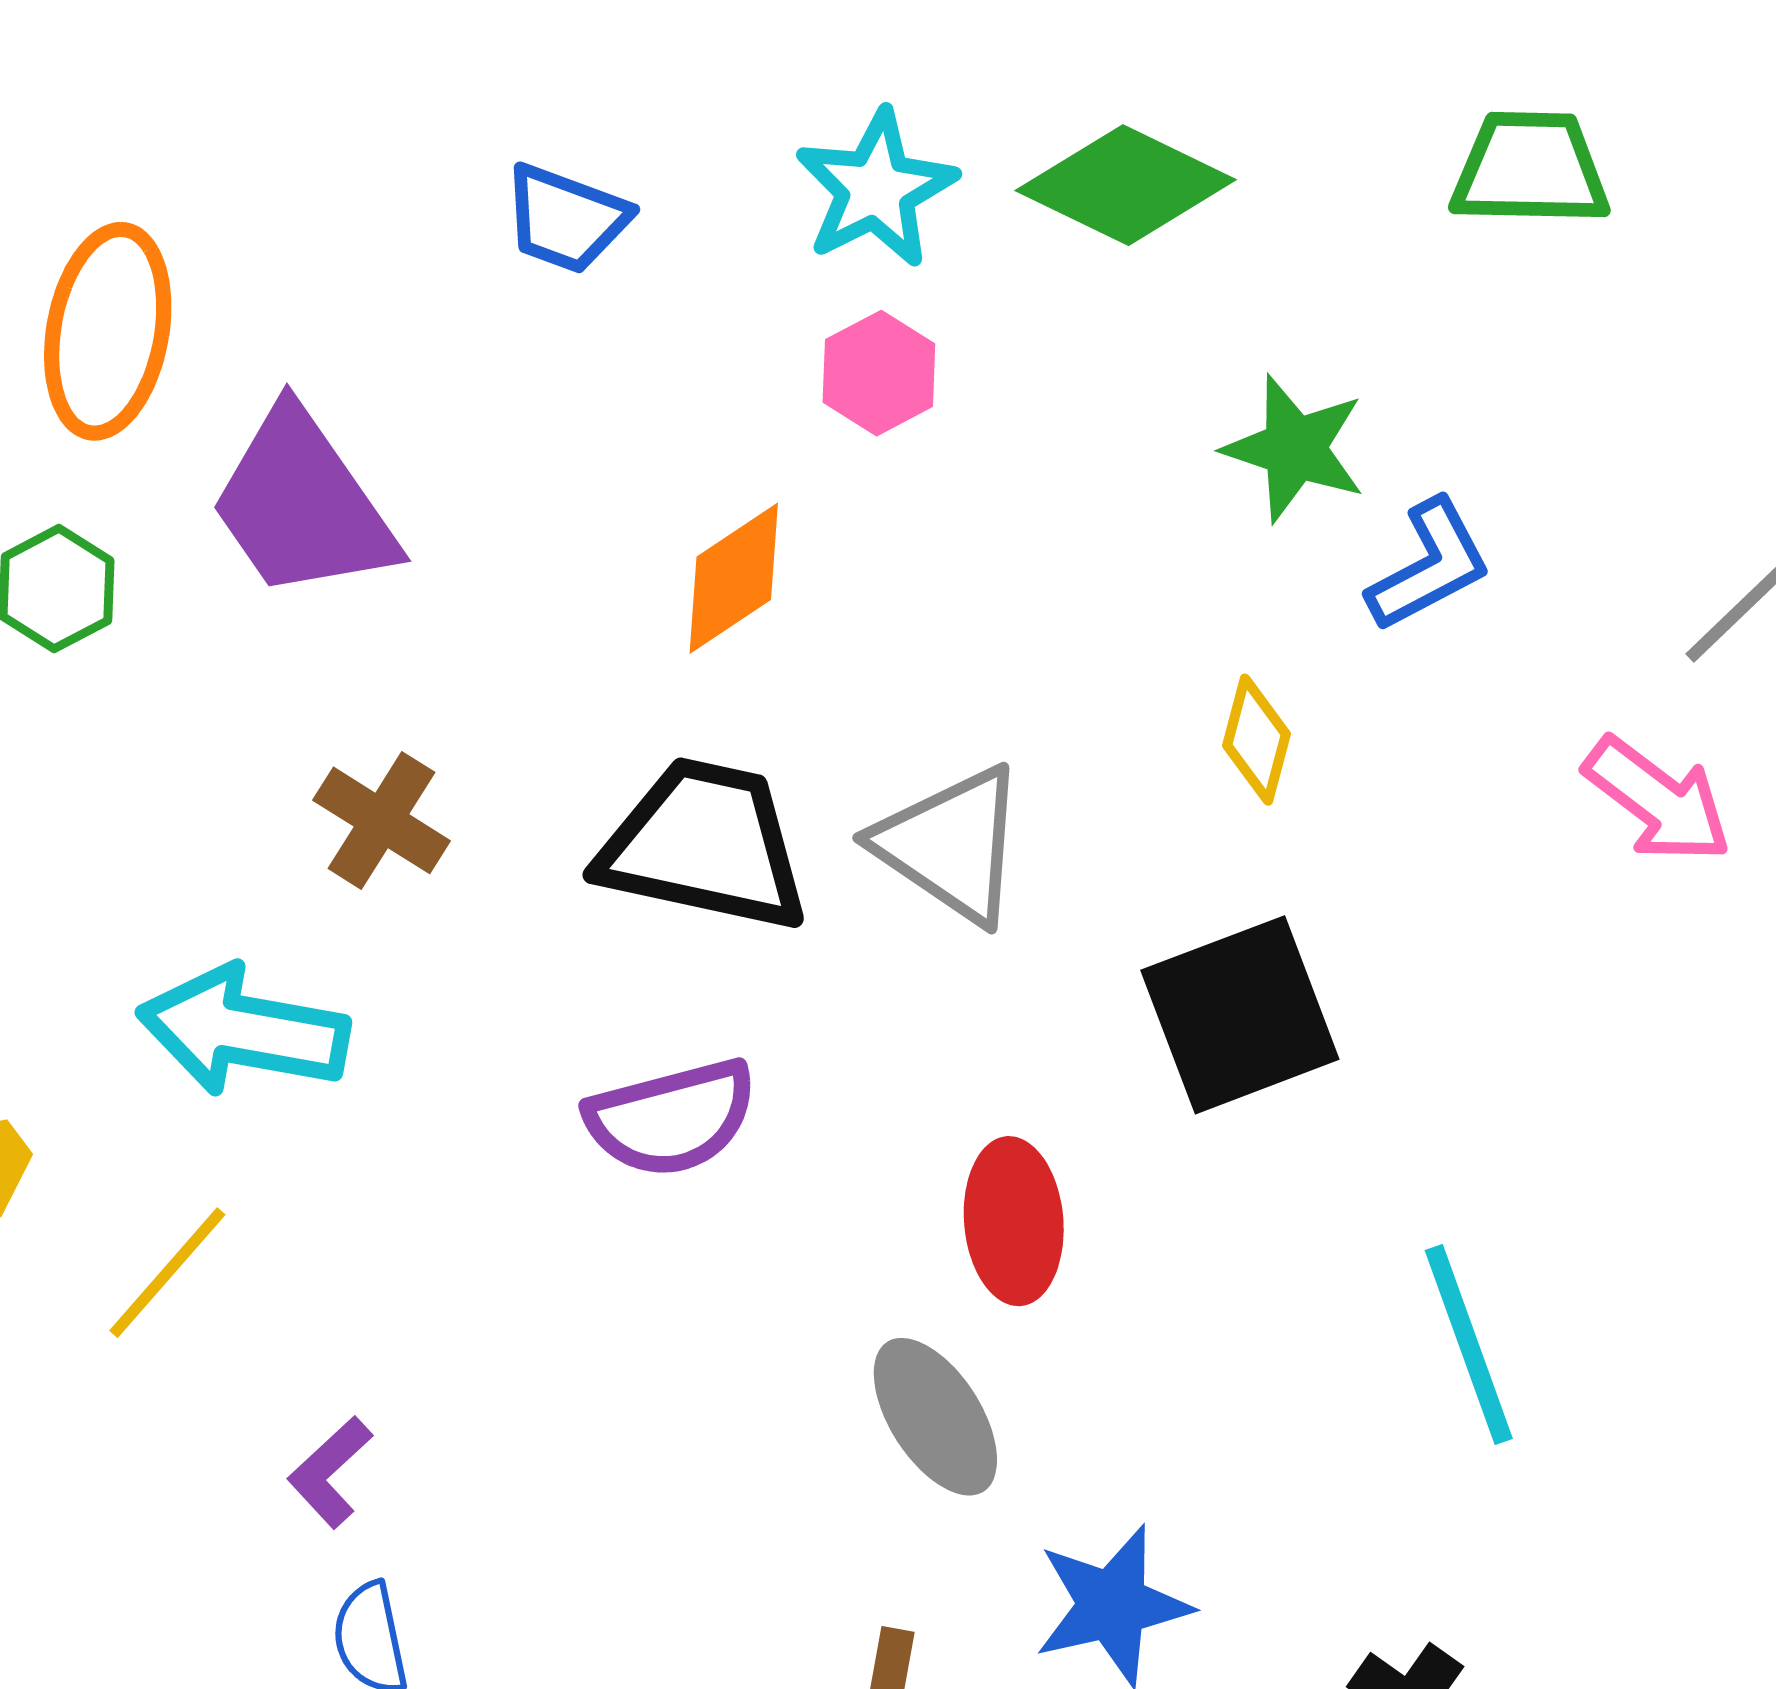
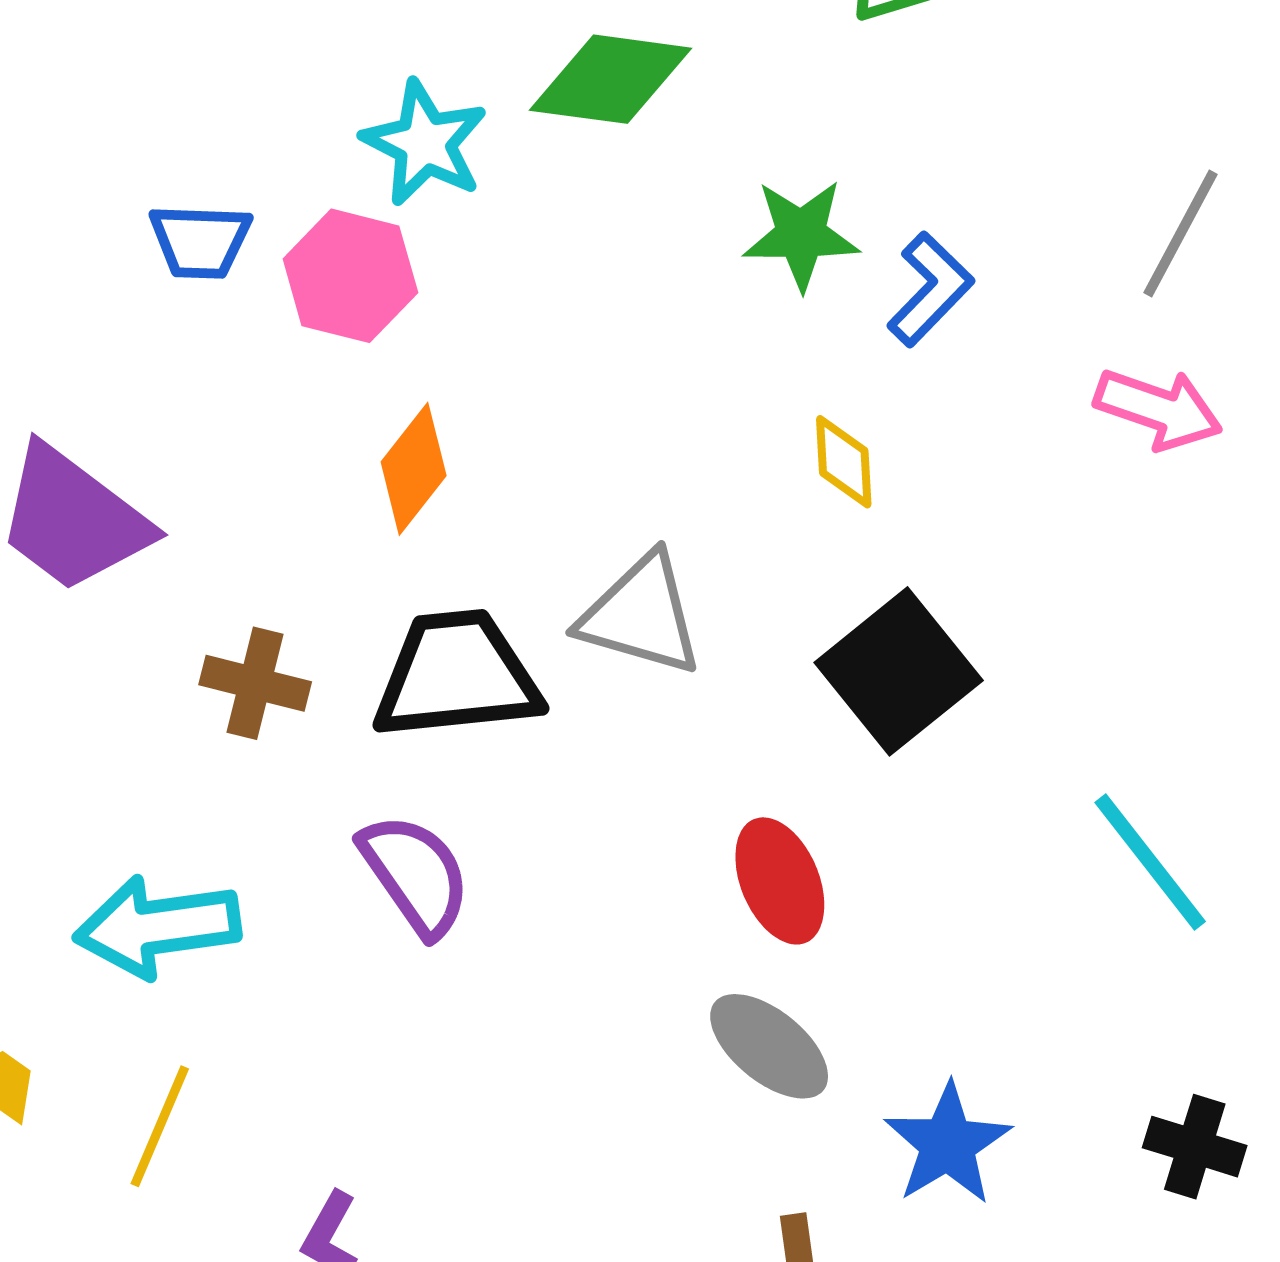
pink hexagon: (879, 373) -> (350, 276), moved, size x1.4
brown cross: (382, 820) -> (255, 683), moved
purple semicircle: (671, 1118) -> (415, 875), moved, turned -92

